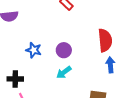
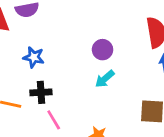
blue star: (34, 50) -> (34, 57), moved

